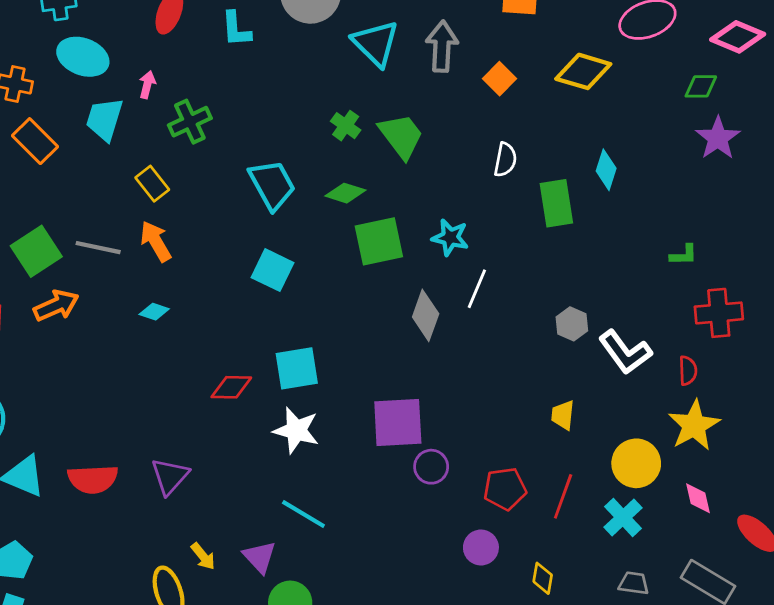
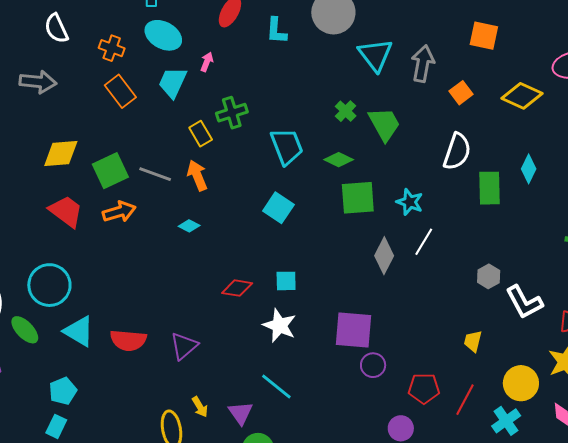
green cross: (190, 122) -> (232, 113), moved
white semicircle: (505, 160) -> (457, 152), size x1.5
cyan square: (297, 368) -> (286, 281), size x0.7

